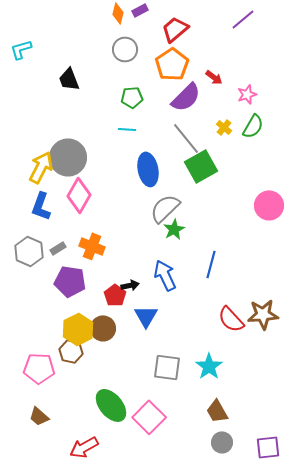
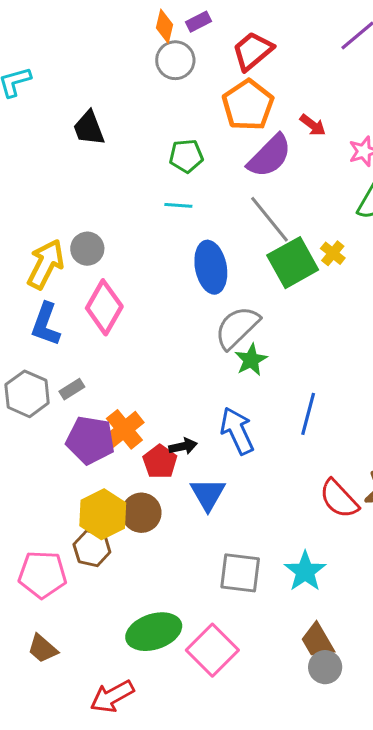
gray circle: (125, 49) -> (175, 60), moved
yellow cross: (224, 127) -> (333, 253), moved
gray circle: (68, 157) -> (87, 249), size x0.6
orange cross: (92, 246) -> (124, 429), moved, turned 30
green ellipse: (111, 405) -> (154, 632), turned -68
gray circle: (222, 442) -> (325, 667), moved

